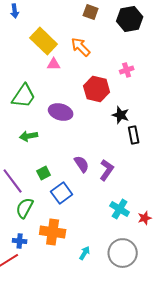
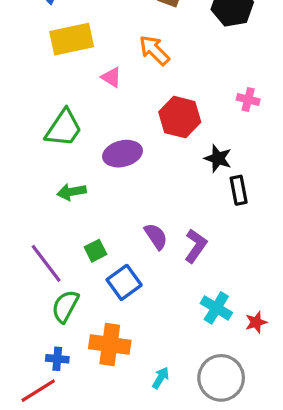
yellow rectangle: (44, 41) -> (72, 39), moved, turned -56
pink triangle: (54, 64) -> (111, 77), turned 32
pink cross: (127, 70) -> (248, 100), moved, turned 32
purple ellipse: (61, 112) -> (122, 154), turned -30

